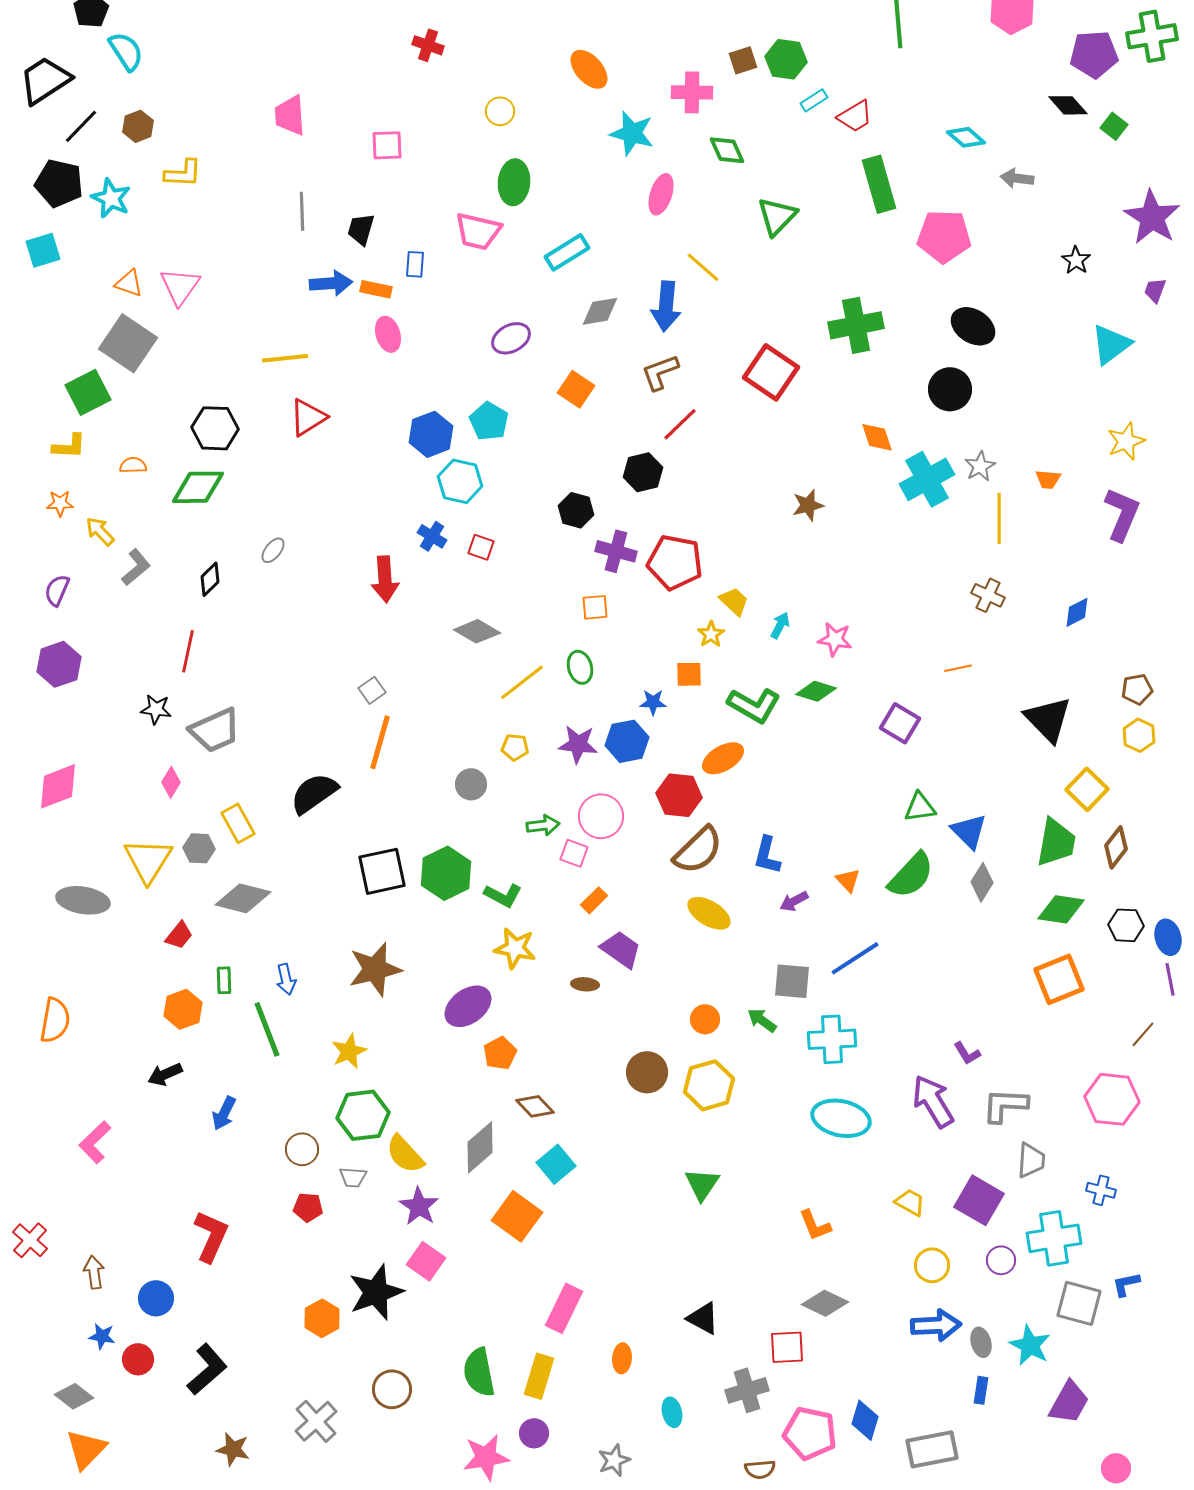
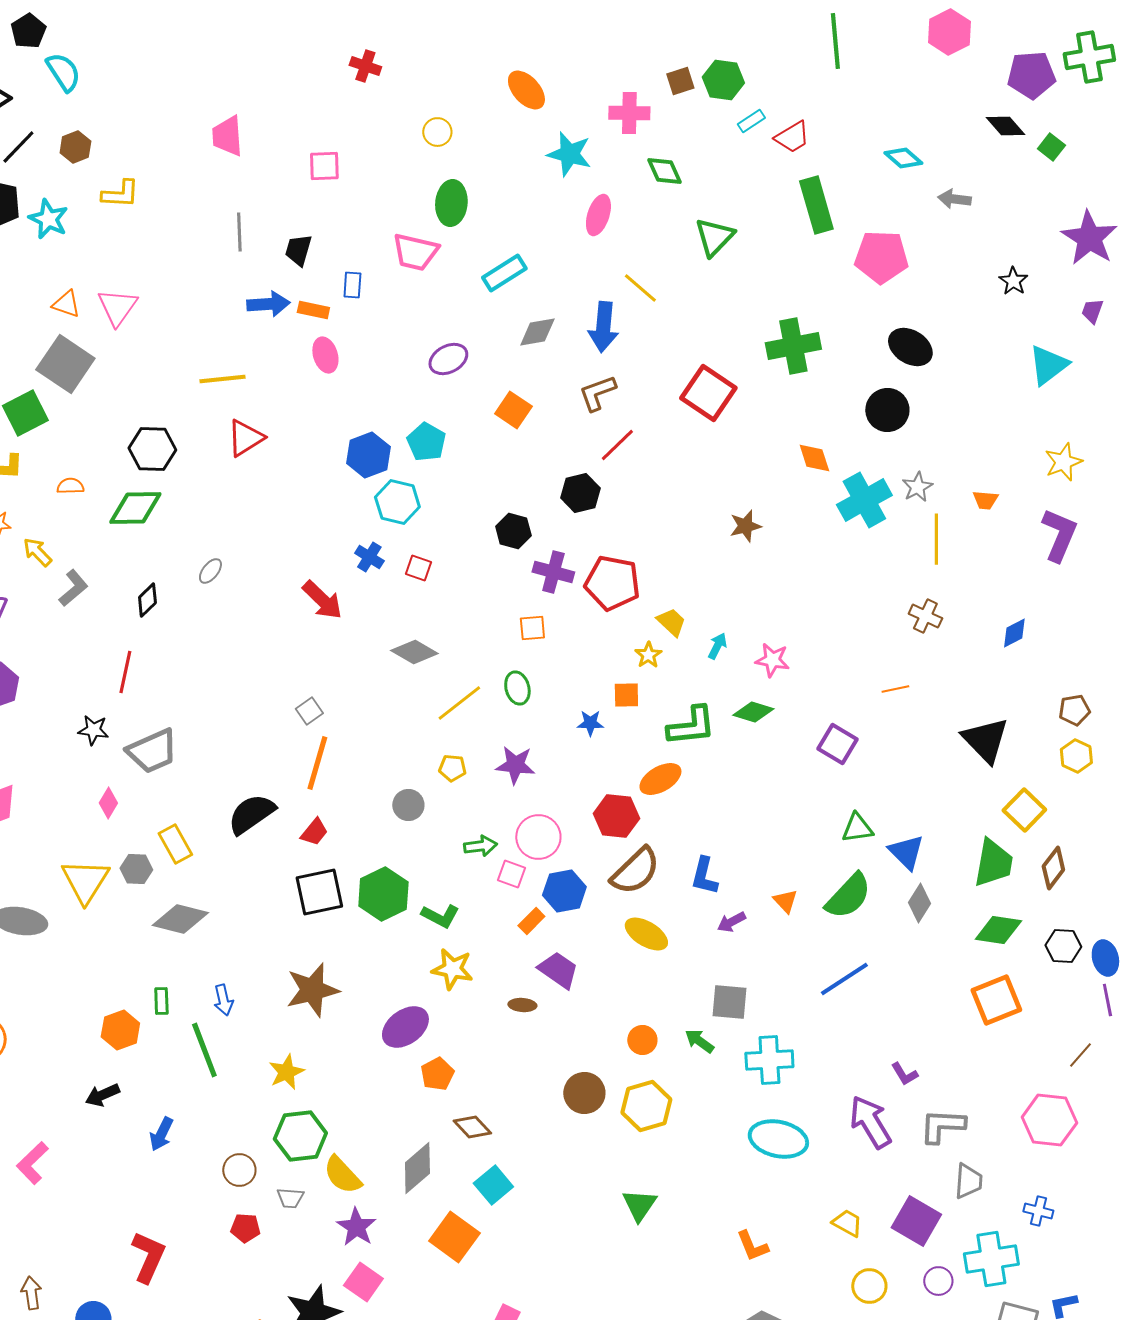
red arrow: (385, 579) -> (322, 600), turned -42
green L-shape: (754, 705) -> (691, 726), turned -36
blue hexagon: (627, 741) -> (564, 891), moved
red trapezoid: (179, 935) -> (314, 832), moved
blue line: (855, 958) -> (844, 979), moved

